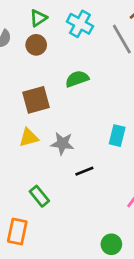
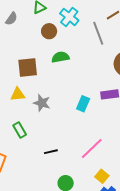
brown circle: (36, 45) -> (49, 31), moved
black line: (84, 171) -> (51, 152), moved
green rectangle: (39, 196) -> (20, 130), moved

